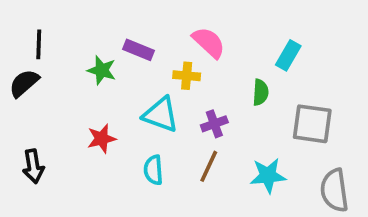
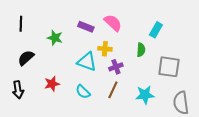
purple rectangle: (139, 50) -> (86, 27), moved
yellow cross: (187, 76) -> (105, 49), moved
black semicircle: (24, 83) -> (26, 58), moved
red star: (102, 139) -> (52, 84), moved
cyan semicircle: (153, 170) -> (83, 92), turned -42

